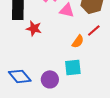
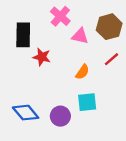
orange semicircle: (78, 41) -> (82, 72), moved

